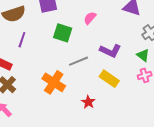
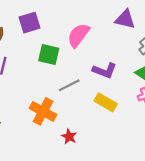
pink semicircle: (90, 18) -> (78, 35), size x1.6
red star: (88, 102) -> (69, 137), moved

